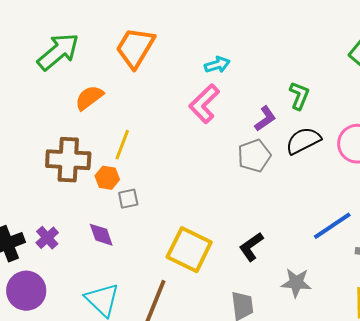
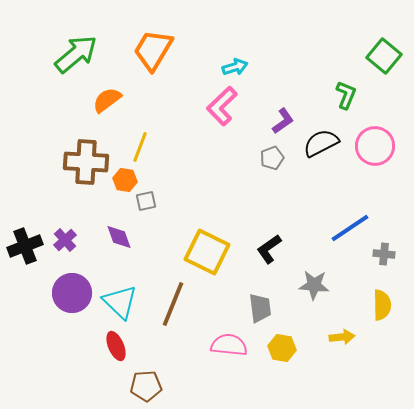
green L-shape: (299, 96) -> (346, 95), moved
gray pentagon: (254, 156) -> (272, 158), size x0.7
purple circle: (26, 291) -> (72, 293), moved

